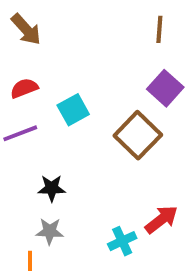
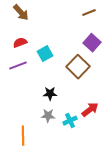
brown line: (159, 29) -> (89, 13), turned 64
black star: (52, 188) -> (50, 94), moved
gray star: (50, 231) -> (48, 116), moved

